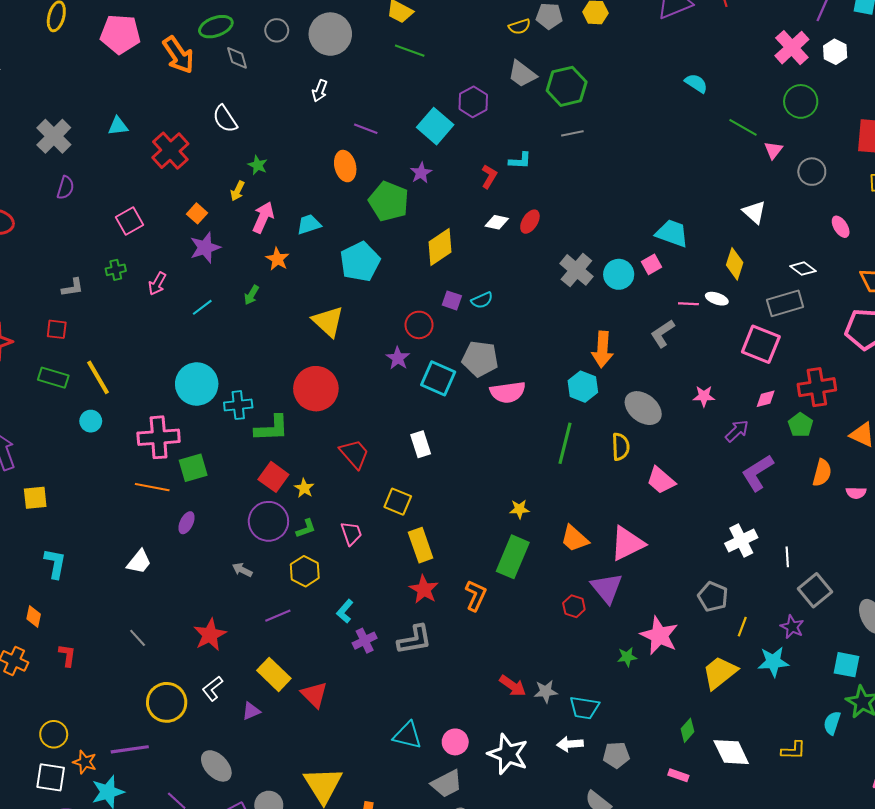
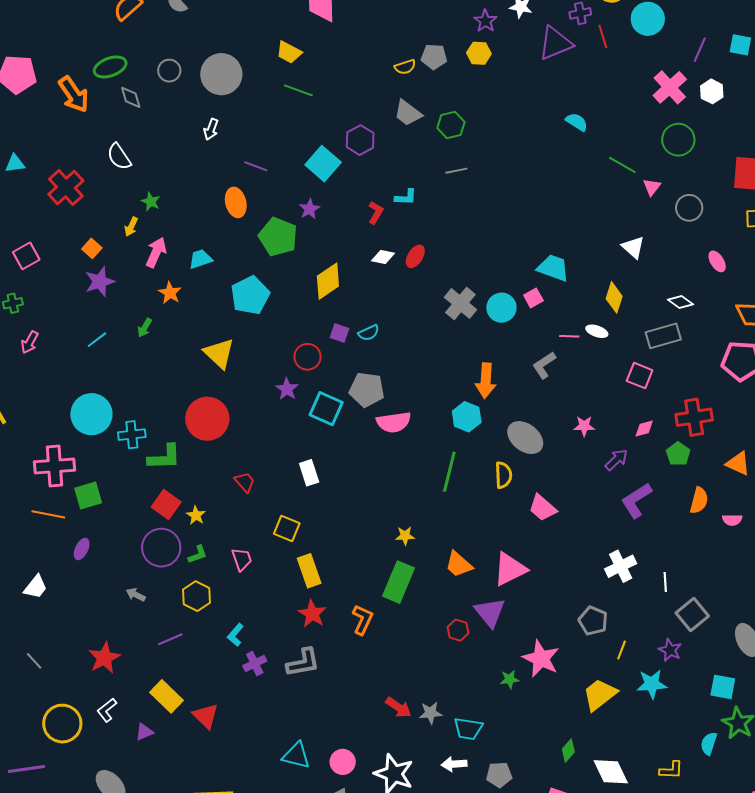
green hexagon: (567, 86) -> (451, 125), size x0.7
pink arrow: (157, 284) -> (30, 342), moved
pink square: (761, 344) -> (640, 376), size x0.7
red trapezoid: (354, 454) -> (245, 482), size x0.7

